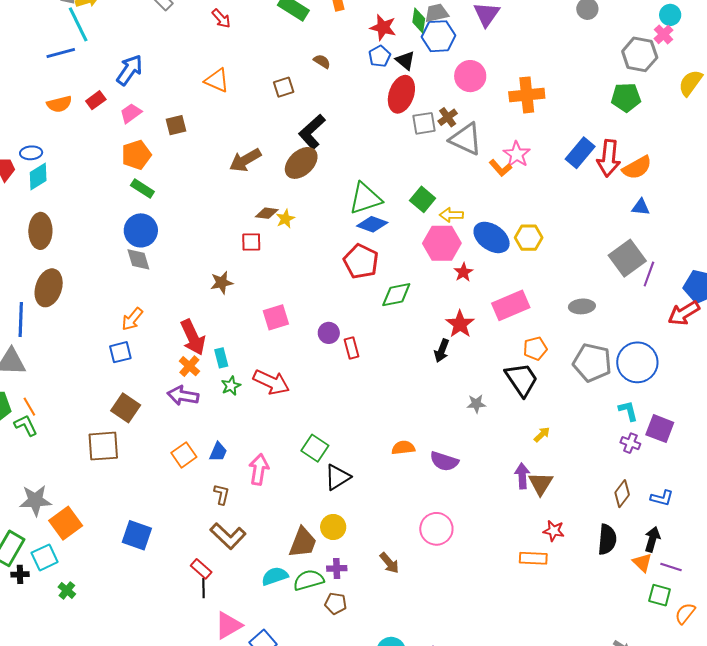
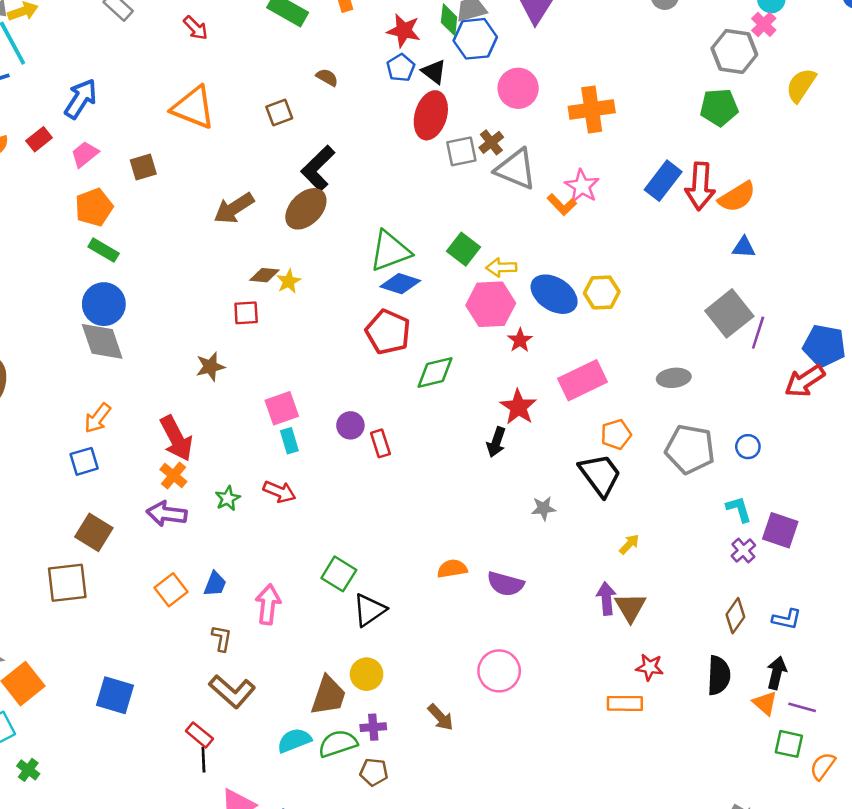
orange triangle: (217, 80) -> (193, 108), size x1.4
gray diamond: (138, 259) -> (102, 341), size x1.4
cyan rectangle: (221, 358) -> (289, 441), moved
blue circle: (637, 362) -> (748, 447), size x0.5
red arrow: (271, 382) -> (279, 492), size x0.7
purple cross: (630, 443) -> (743, 551), turned 30

